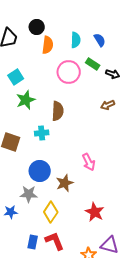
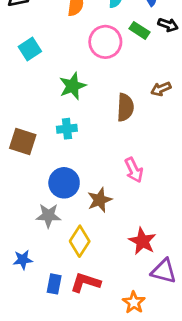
black arrow: (113, 74) -> (168, 25), moved
green star: (26, 100) -> (73, 86), moved
brown semicircle: (58, 111) -> (125, 107), moved
blue star: (11, 212) -> (23, 260), moved
red L-shape: (55, 241) -> (85, 282), turned -50
purple triangle: (110, 245) -> (164, 271), moved

